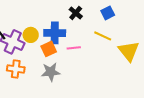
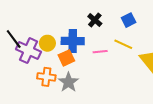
pink line: (74, 48) -> (100, 52), moved
orange cross: (16, 69) -> (46, 77), moved
gray star: (51, 72) -> (68, 82), turned -30

